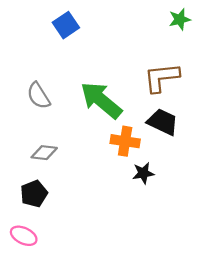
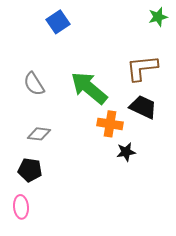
black pentagon: (34, 194) -> (30, 170), turned 30
pink ellipse: (24, 236) -> (21, 207), turned 60

